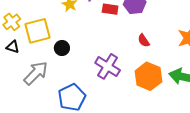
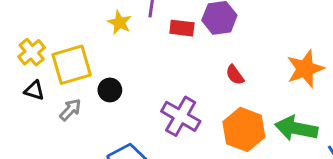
gray arrow: (36, 73) -> (70, 110), moved, size x0.6

